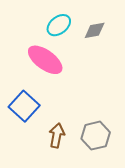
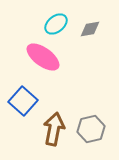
brown arrow: (57, 136) -> (54, 129), size x1.4

